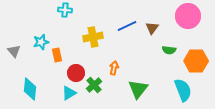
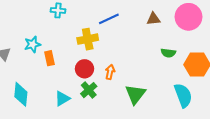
blue line: (127, 26) -> (109, 19), moved
brown triangle: (152, 28) -> (153, 19), moved, turned 48
red circle: (76, 73) -> (85, 69), moved

